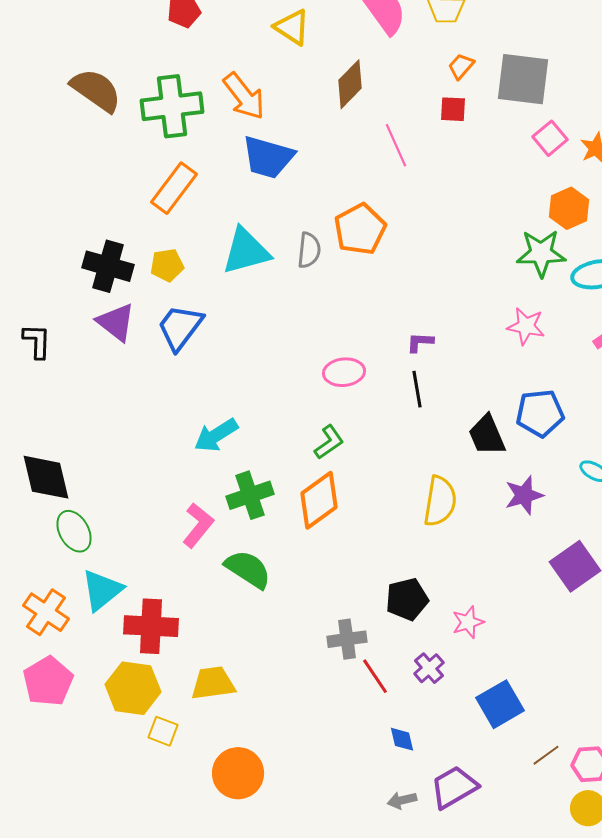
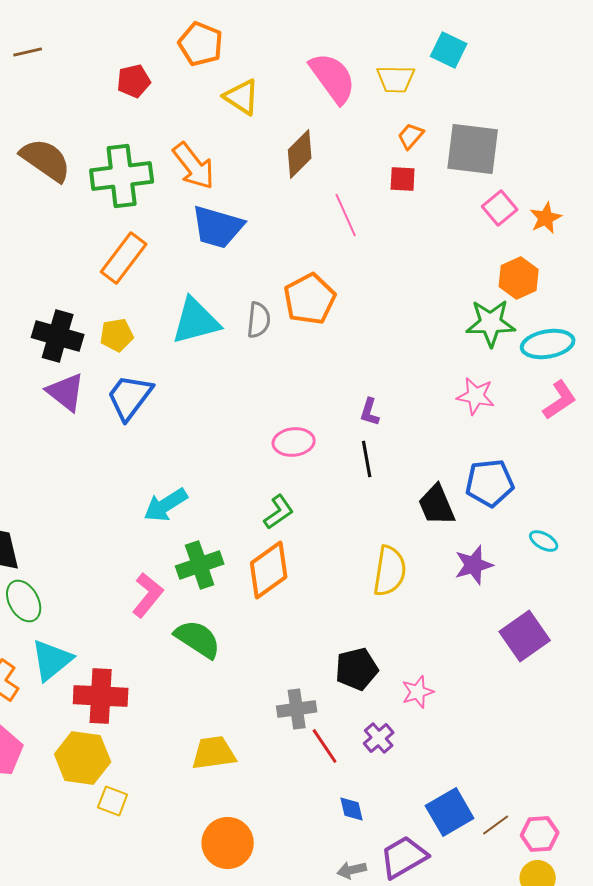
purple L-shape: (420, 342) -> (370, 412), turned -76
yellow trapezoid: (213, 683) -> (214, 753), moved
blue square: (500, 704) -> (450, 812), moved
orange circle: (238, 773) -> (228, 843), moved

